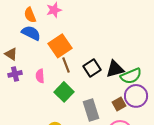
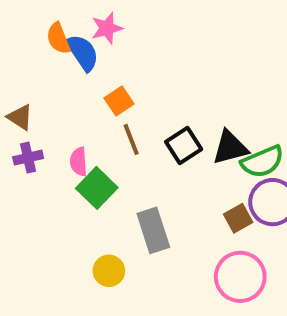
blue semicircle: (31, 33) -> (83, 53), moved, turned 30
orange square: (60, 46) -> (119, 101), size x0.6
green square: (64, 92) -> (97, 188), moved
gray rectangle: (91, 110) -> (153, 230), moved

